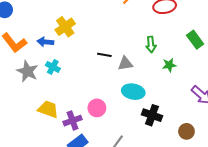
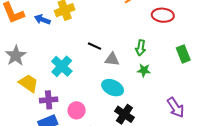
green star: (169, 65) -> (144, 70), moved
cyan cross: (53, 67) -> (62, 66), moved, size x1.5
gray star: (27, 71) -> (16, 56), moved
pink circle: (97, 108) -> (77, 110), moved

